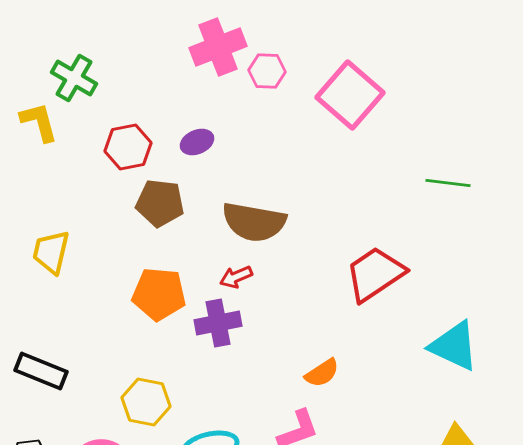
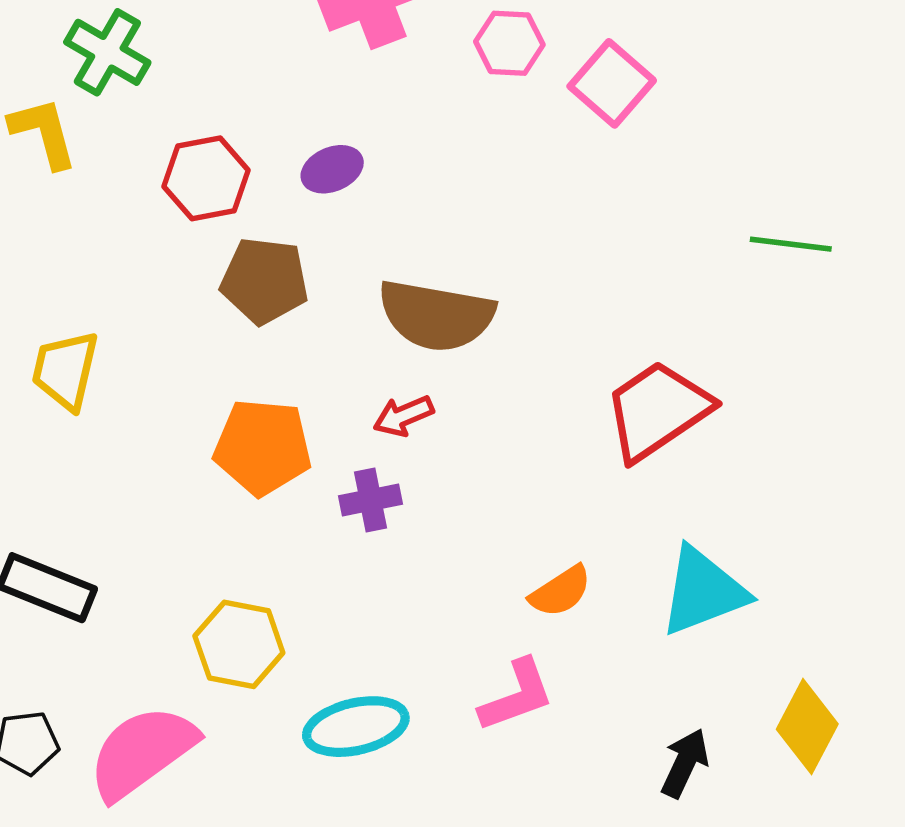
pink hexagon: (267, 71) -> (509, 43), moved
pink square: (350, 95) -> (612, 83), size x0.7
purple cross: (218, 323) -> (370, 500), size x0.7
cyan triangle: (454, 346) -> (703, 591), moved, turned -46

